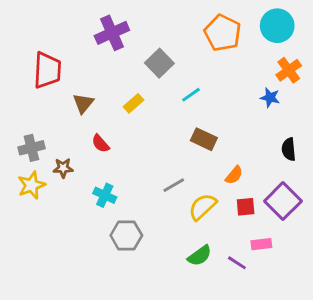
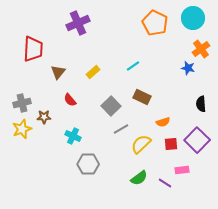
gray square: (159, 63) -> (111, 106), moved
orange semicircle: (234, 175) -> (163, 122), turned 32

